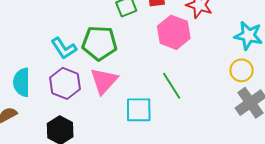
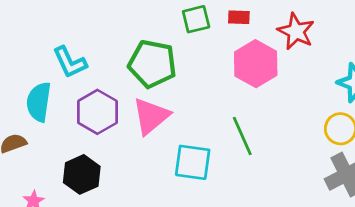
cyan L-shape: (64, 48) -> (70, 62), moved

